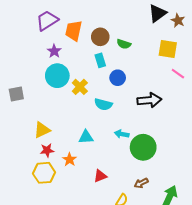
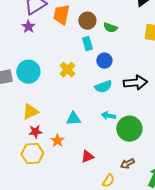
purple star: (54, 51) -> (28, 27), moved
cyan circle: (57, 76) -> (28, 72), moved
cyan semicircle: (103, 104) -> (103, 87), moved, turned -36

